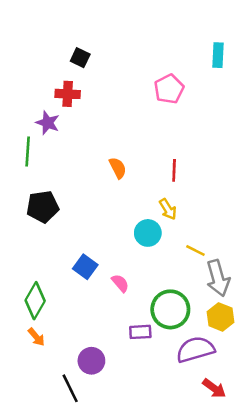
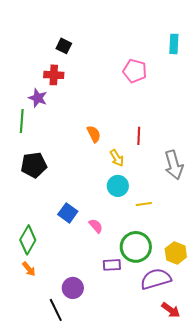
pink pentagon: (169, 89) -> (135, 71), turned -30
yellow arrow: (168, 209) -> (117, 158), moved
yellow line: (195, 251) -> (144, 204), moved, turned -35
gray arrow: (218, 278) -> (174, 165), moved

